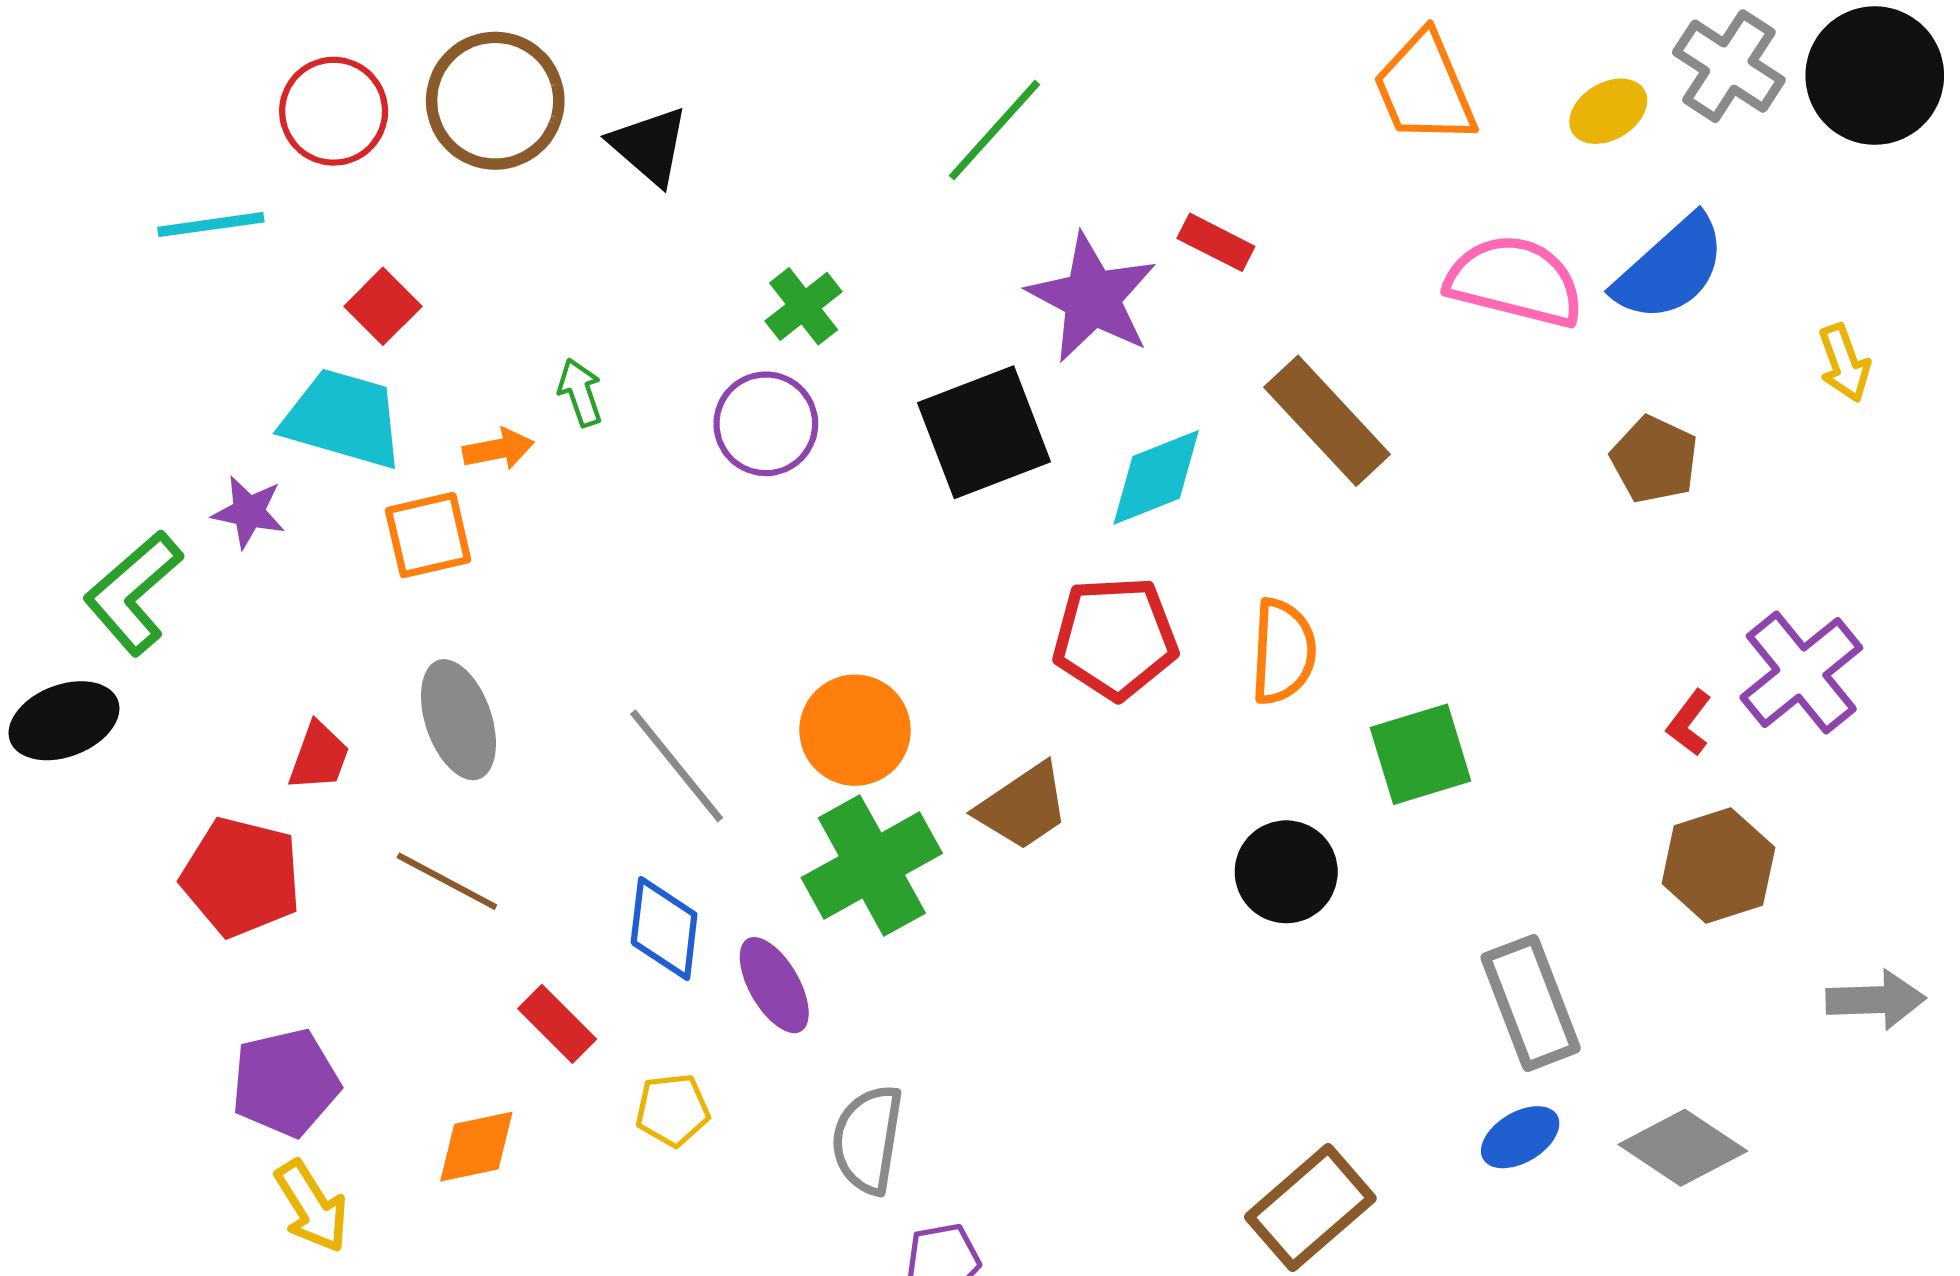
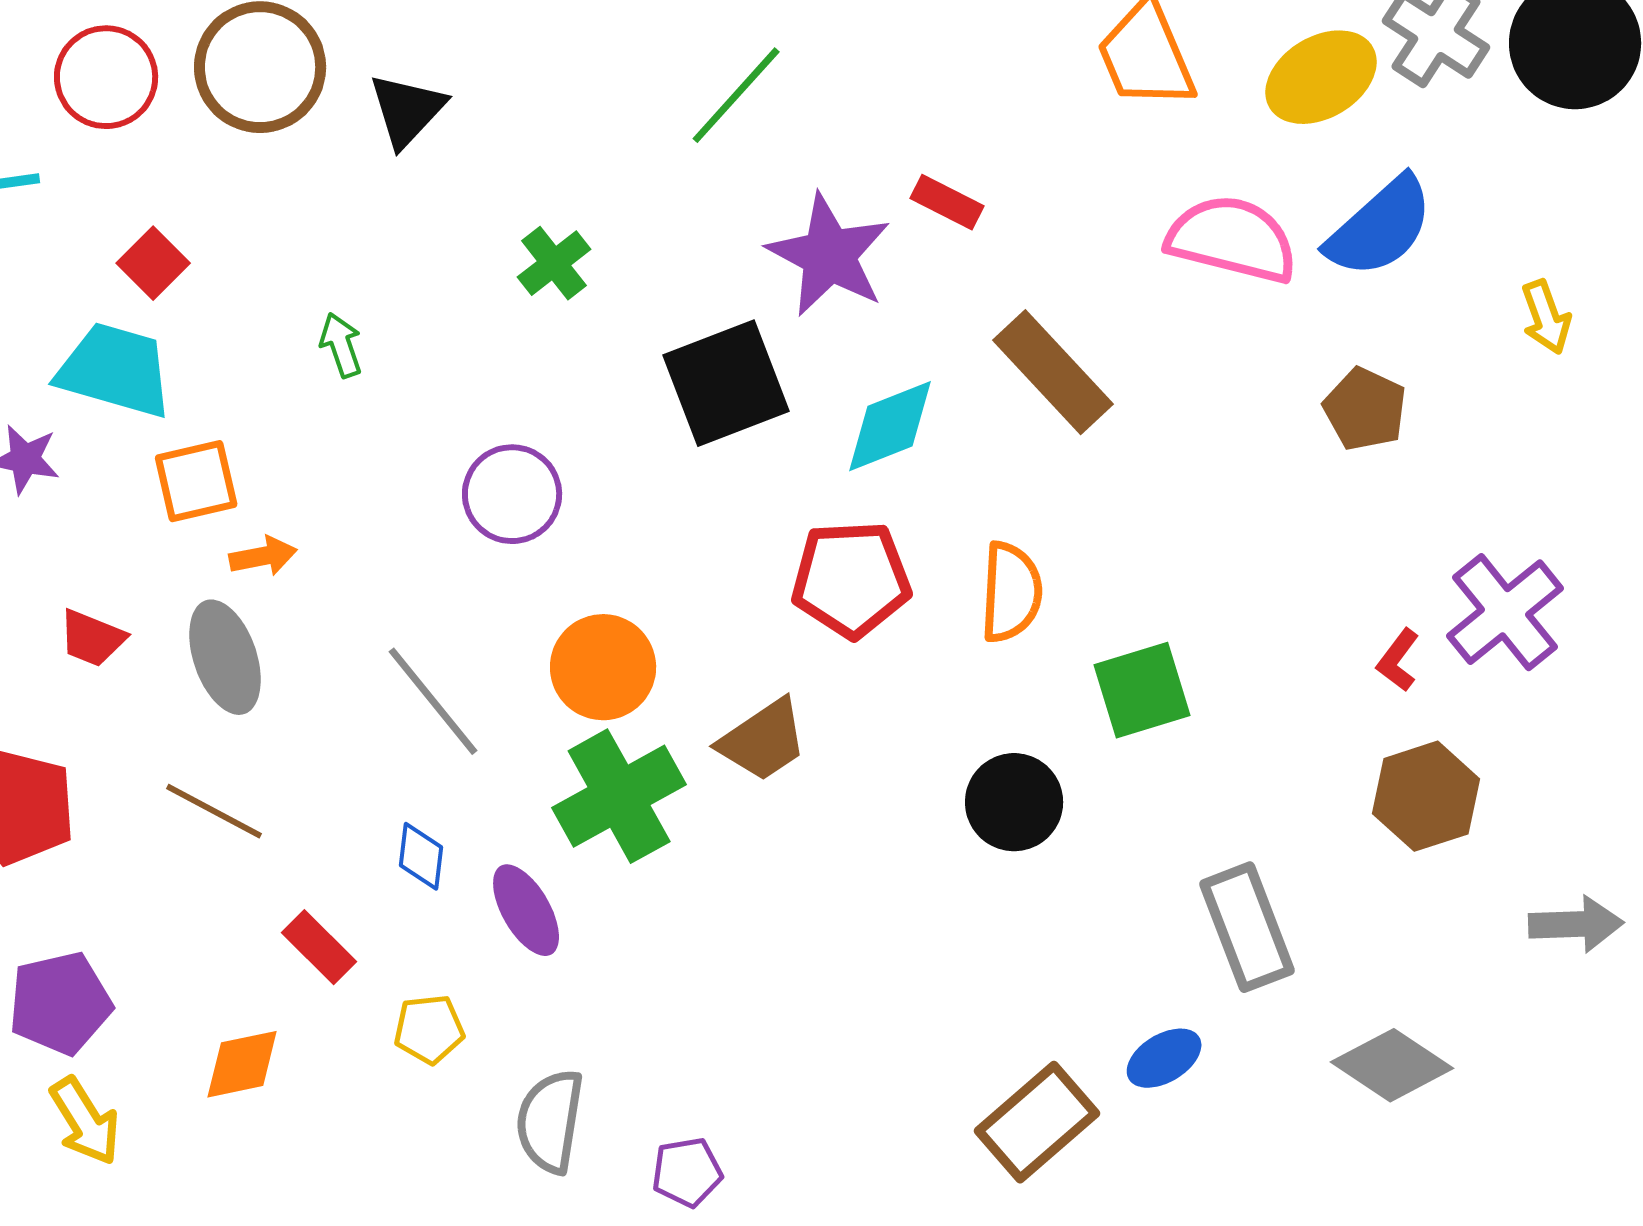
yellow ellipse: (1608, 111) -> (1321, 77), size x1.5
black triangle: (649, 146) -> (407, 110), turned 32
purple circle: (766, 424) -> (512, 494), moved
orange arrow: (498, 449) -> (263, 556), moved
red trapezoid: (319, 756) -> (92, 638), moved, turned 92
blue diamond: (664, 928) -> (421, 856), size x0.7
blue ellipse: (1520, 1137) -> (1164, 1058), moved
gray semicircle: (868, 1139) -> (550, 1121), moved

